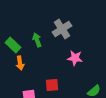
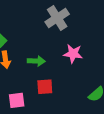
green arrow: (37, 40) -> (36, 61), moved, turned 112

